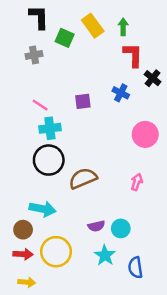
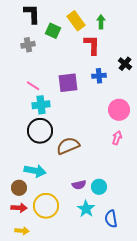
red L-shape: (133, 55) -> (92, 45), moved
blue cross: (121, 93) -> (99, 76), turned -32
purple square: (83, 101) -> (68, 83), size x1.5
pink arrow: (137, 182) -> (117, 138), moved

